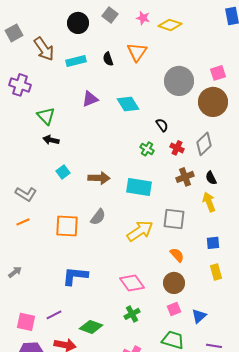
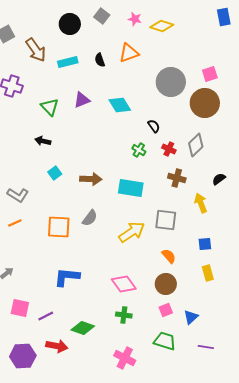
orange triangle: (137, 52) -> (129, 53), turned 35
green triangle: (46, 116) -> (50, 107), moved
brown cross: (185, 177) -> (177, 178), turned 36
black semicircle: (211, 178) -> (219, 179), moved, turned 80
green cross: (132, 314) -> (124, 315), turned 35
pink square: (26, 322) -> (20, 308), moved

